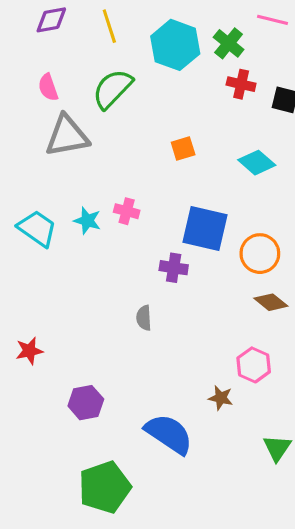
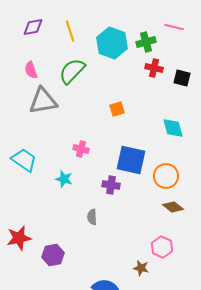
green cross: (229, 43) -> (146, 42), turned 36
cyan diamond: (257, 163) -> (173, 128), moved, turned 35
cyan star: (87, 221) -> (64, 179), moved
red star: (29, 351) -> (19, 238), size x1.4
purple hexagon: (86, 403) -> (53, 255), moved

